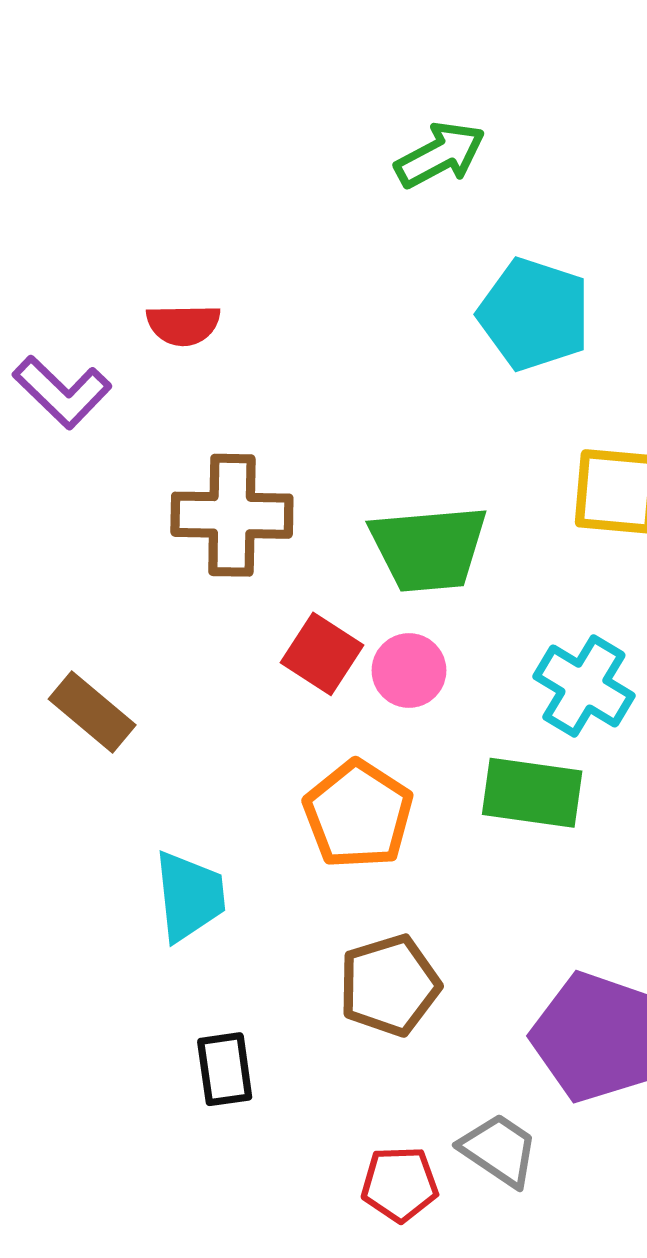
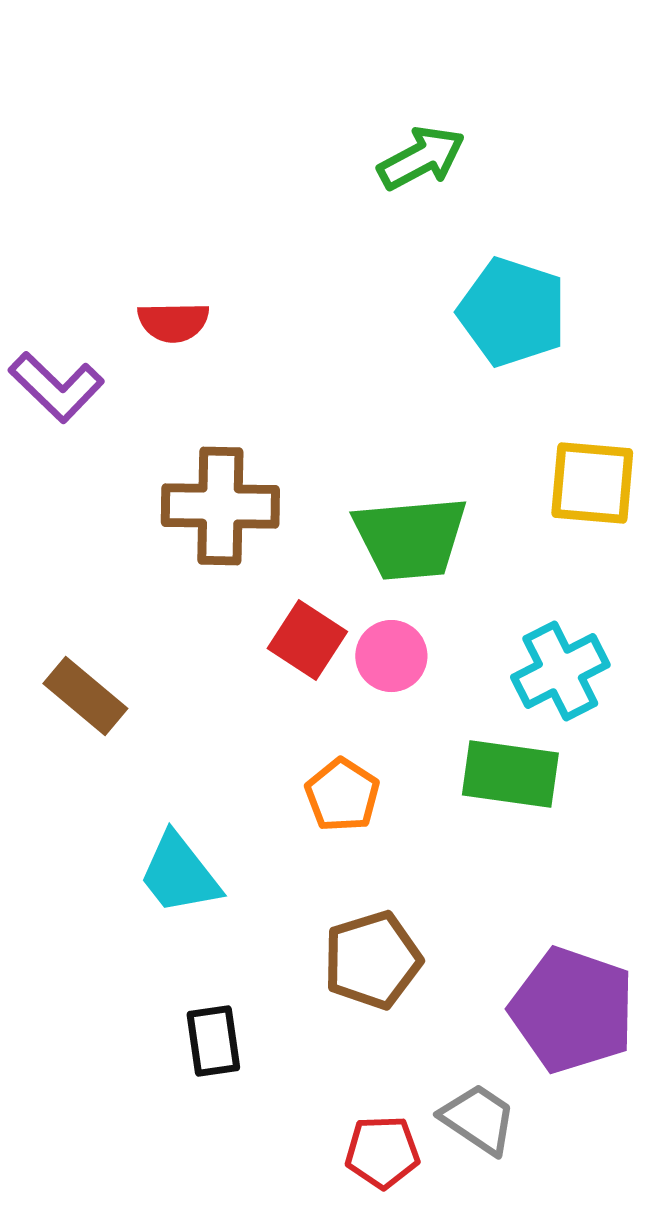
cyan cross: (584, 686) -> (560, 671), turned 32
orange pentagon: (358, 814) -> (342, 795), size x0.7
cyan trapezoid: (189, 896) -> (179, 874), turned 148

